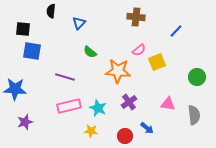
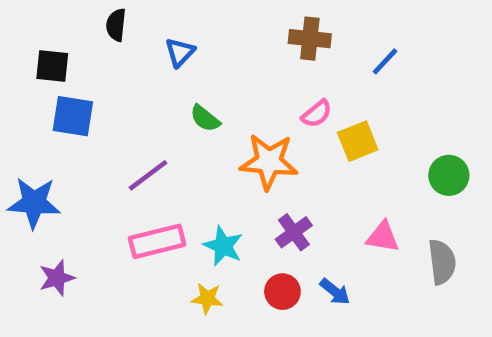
blue line: (176, 31) -> (385, 61), moved
purple line: (65, 77) -> (148, 175), turned -54
red circle: (125, 136) -> (282, 292), moved

